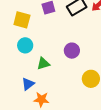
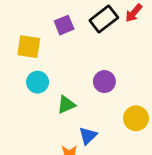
blue triangle: (28, 84) -> (88, 136), moved

